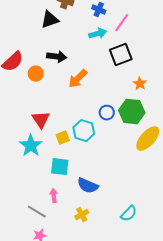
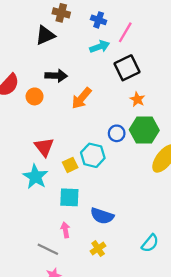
orange star: (140, 84) -> (137, 99), moved

